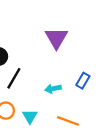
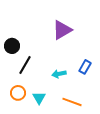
purple triangle: (56, 38) -> (62, 30), turned 30

